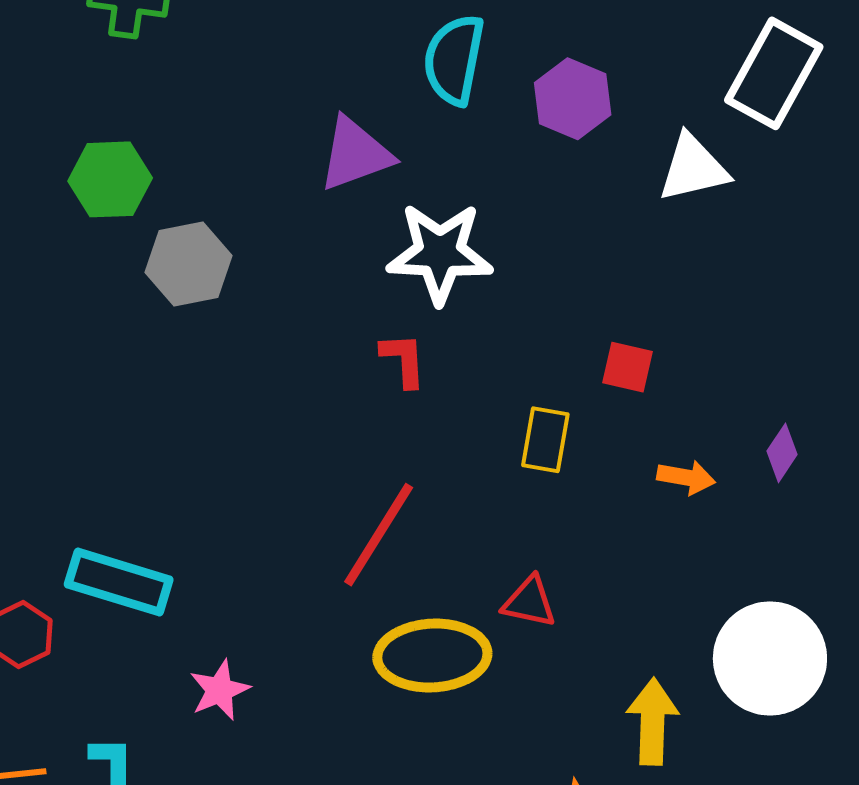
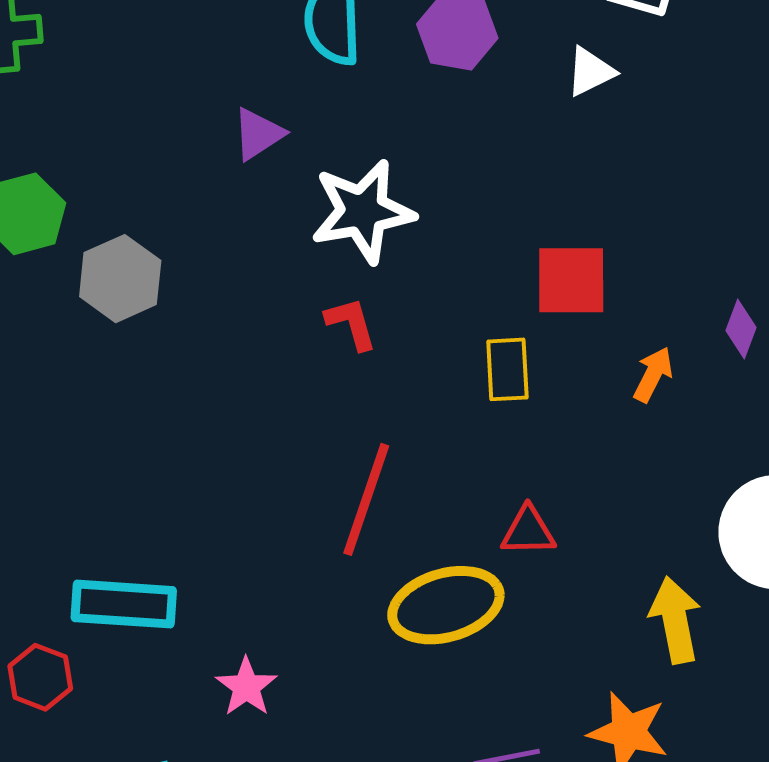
purple triangle: (355, 154) -> (258, 134), size x0.7
white triangle: (693, 168) -> (590, 72), size x0.7
red square: (627, 367) -> (571, 280), size x1.5
orange arrow: (686, 477) -> (653, 374), turned -60

